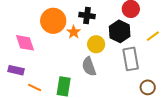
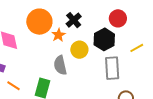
black cross: (87, 16) -> (74, 20), turned 35
gray semicircle: (89, 67) -> (60, 65), moved

